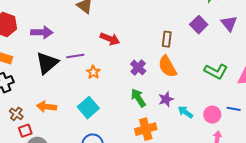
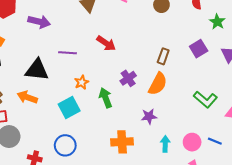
black triangle: (47, 63) -> (37, 70), moved, turned 35
orange semicircle: (167, 66) -> (158, 84), turned -135
orange star: (93, 72) -> (82, 82), moved
green arrow: (138, 98) -> (106, 98), moved
cyan arrow: (185, 112) -> (165, 144), moved, turned 42

